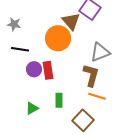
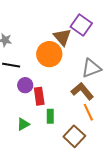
red rectangle: (48, 70) -> (39, 96), moved
brown L-shape: (91, 75) -> (82, 91), turned -55
orange line: (97, 96) -> (88, 112), turned 48

